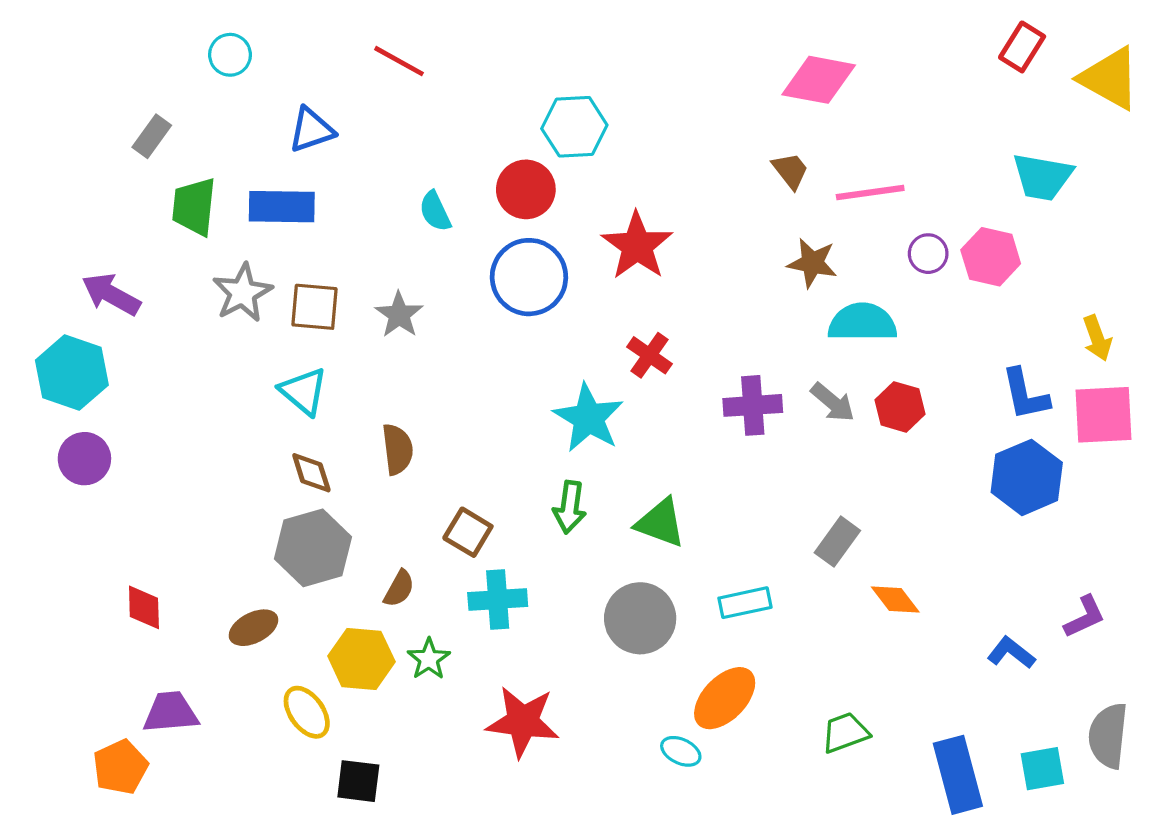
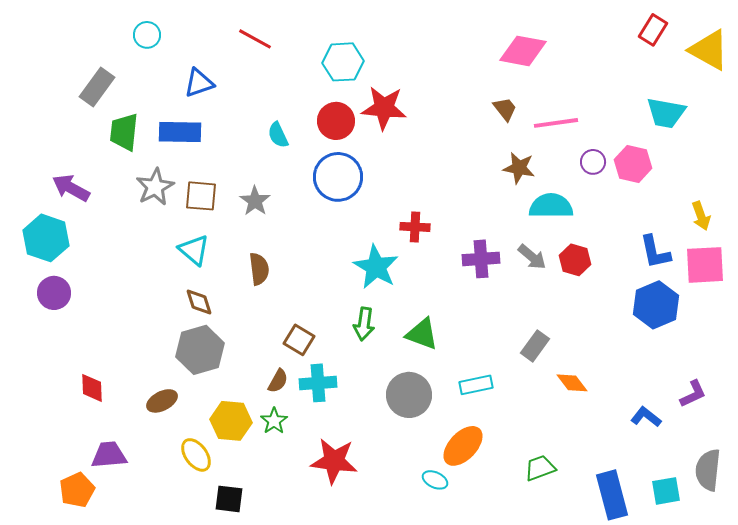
cyan hexagon: (574, 127) -> (343, 62), moved
gray rectangle: (152, 136) -> (97, 87), size x1.4
red star: (637, 246) -> (384, 108), moved, turned -30
red cross: (650, 355) -> (415, 227), turned -32
brown semicircle: (397, 449) -> (259, 269), moved
brown semicircle: (399, 589) -> (278, 381), moved

